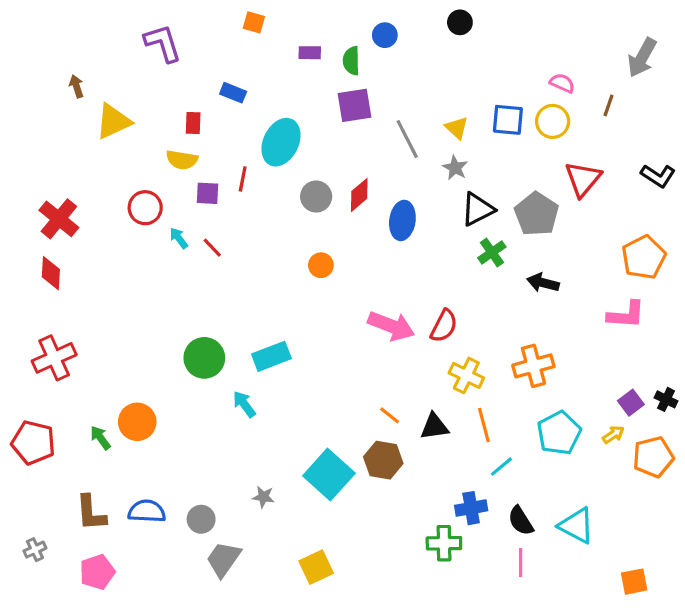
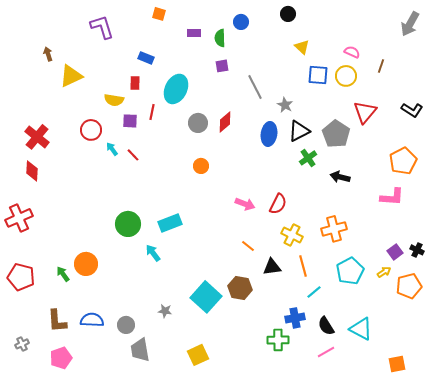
gray arrow: (642, 58) -> (410, 24), moved
purple square: (354, 105) -> (222, 66), size x0.6
red rectangle: (193, 123) -> (135, 83), moved
yellow triangle: (457, 128) -> (302, 47), moved
blue ellipse: (402, 220) -> (269, 134), moved
pink arrow: (391, 326) -> (245, 204), size x0.7
red cross: (54, 358) -> (19, 218), moved
orange line: (390, 415) -> (248, 246), moved
gray trapezoid: (223, 559) -> (140, 350), turned -45
pink line: (521, 562) -> (326, 352), turned 60

